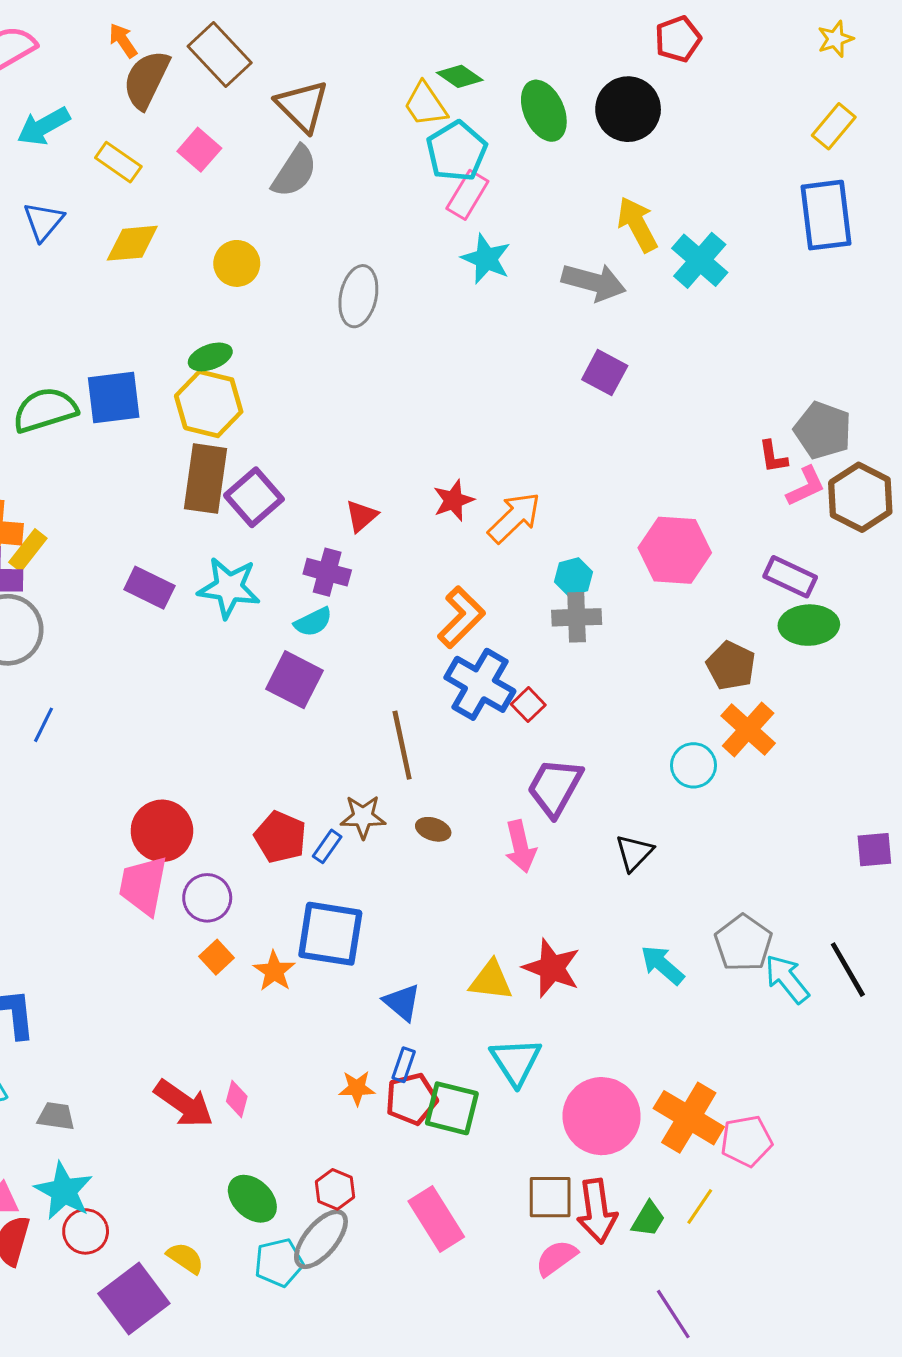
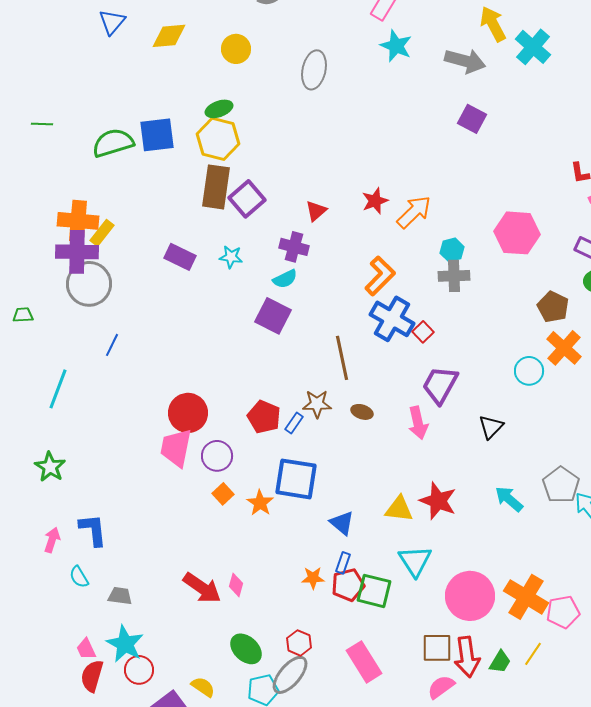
cyan star: (229, 588) -> (231, 257), size x0.6

